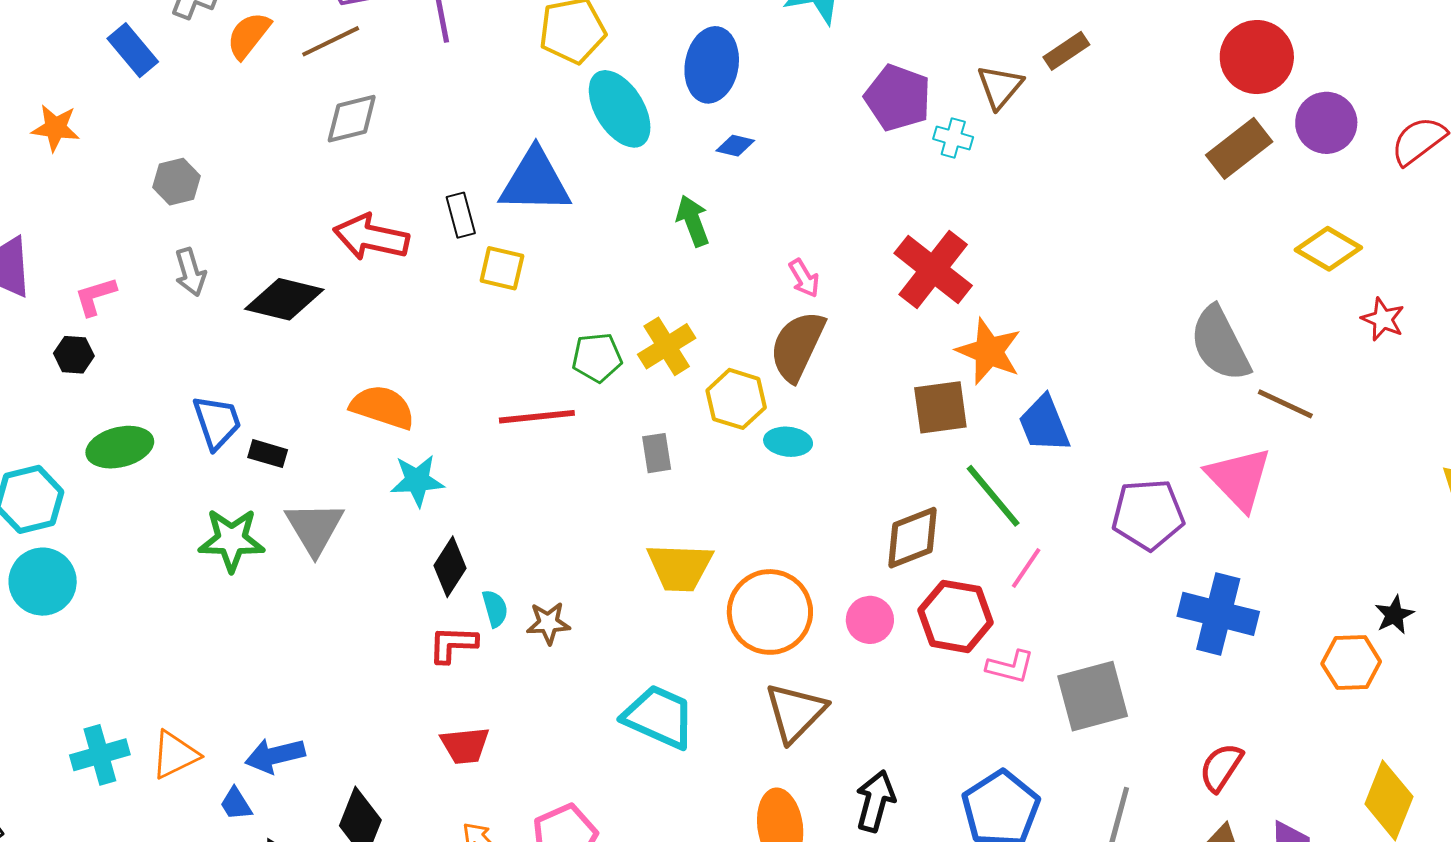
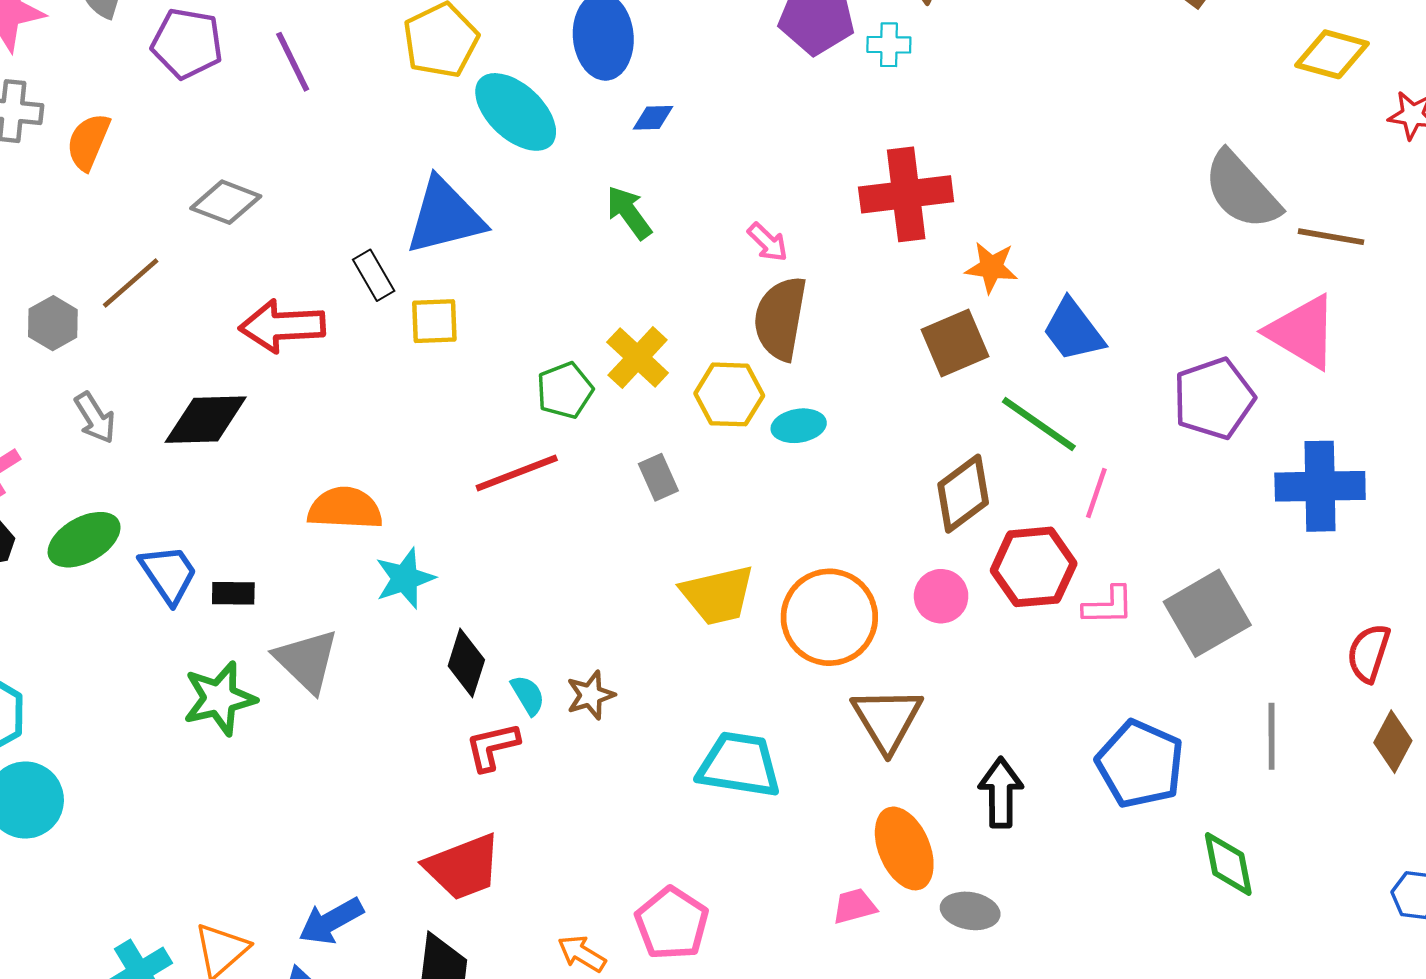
brown line: (331, 41) -> (131, 283), moved
gray diamond: (352, 119) -> (226, 202), turned 50
red cross: (933, 269) -> (906, 194), turned -30
orange star: (989, 351) -> (991, 267), size x0.7
green ellipse: (120, 447) -> (84, 540), moved
red trapezoid: (465, 745) -> (463, 867), moved, size x1.4

